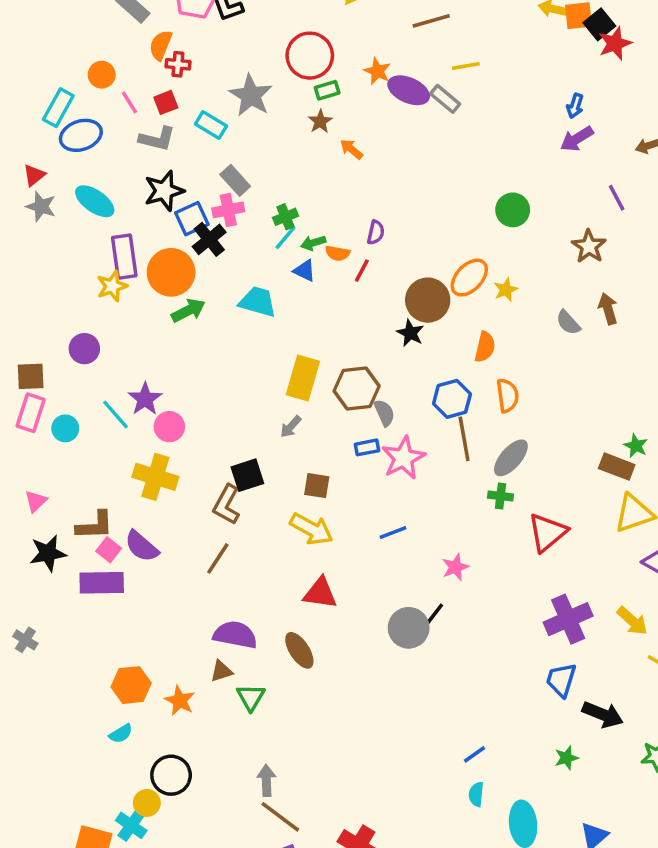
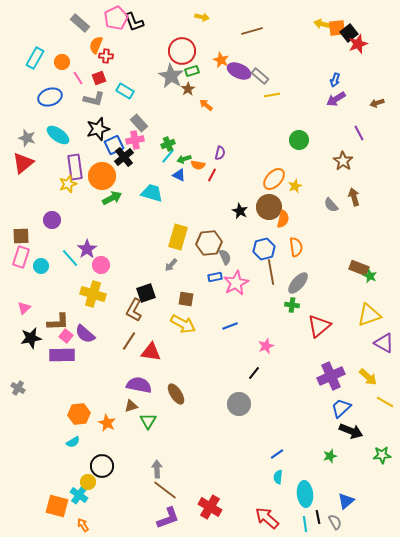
yellow line: (466, 66) -> (272, 95), moved
gray star: (251, 95) -> (171, 76), moved
cyan rectangle: (58, 108) -> (35, 58), moved
red triangle: (34, 175) -> (23, 163), moved, size x1.6
brown circle: (428, 300) -> (269, 207), moved
brown rectangle: (617, 467) -> (359, 268), moved
red triangle: (320, 593) -> (151, 352), moved
gray circle: (409, 628) -> (239, 404), moved
blue trapezoid: (561, 680) -> (341, 408), moved, turned 30

